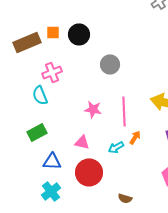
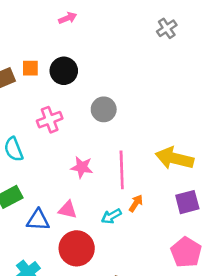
pink cross: (52, 72) -> (50, 120), moved
blue triangle: (52, 161) -> (38, 220), moved

